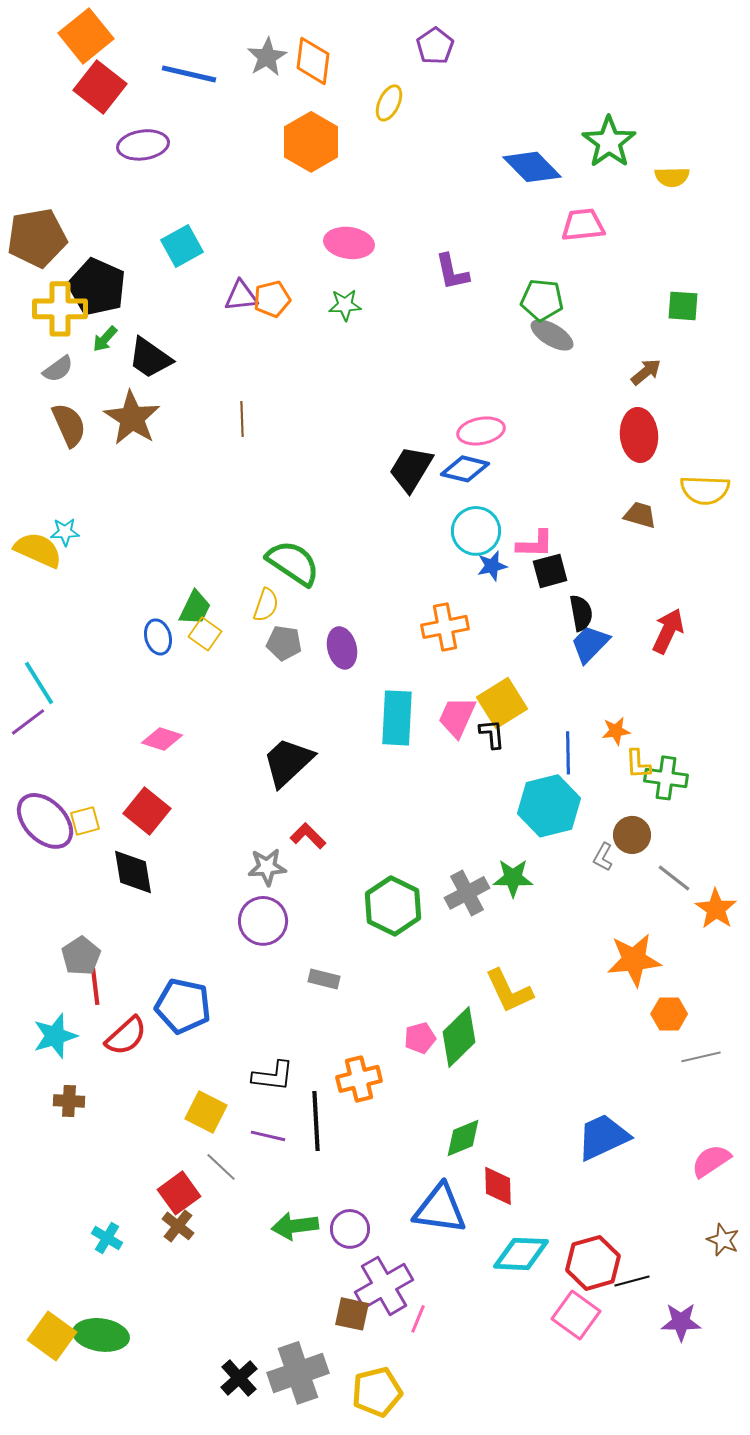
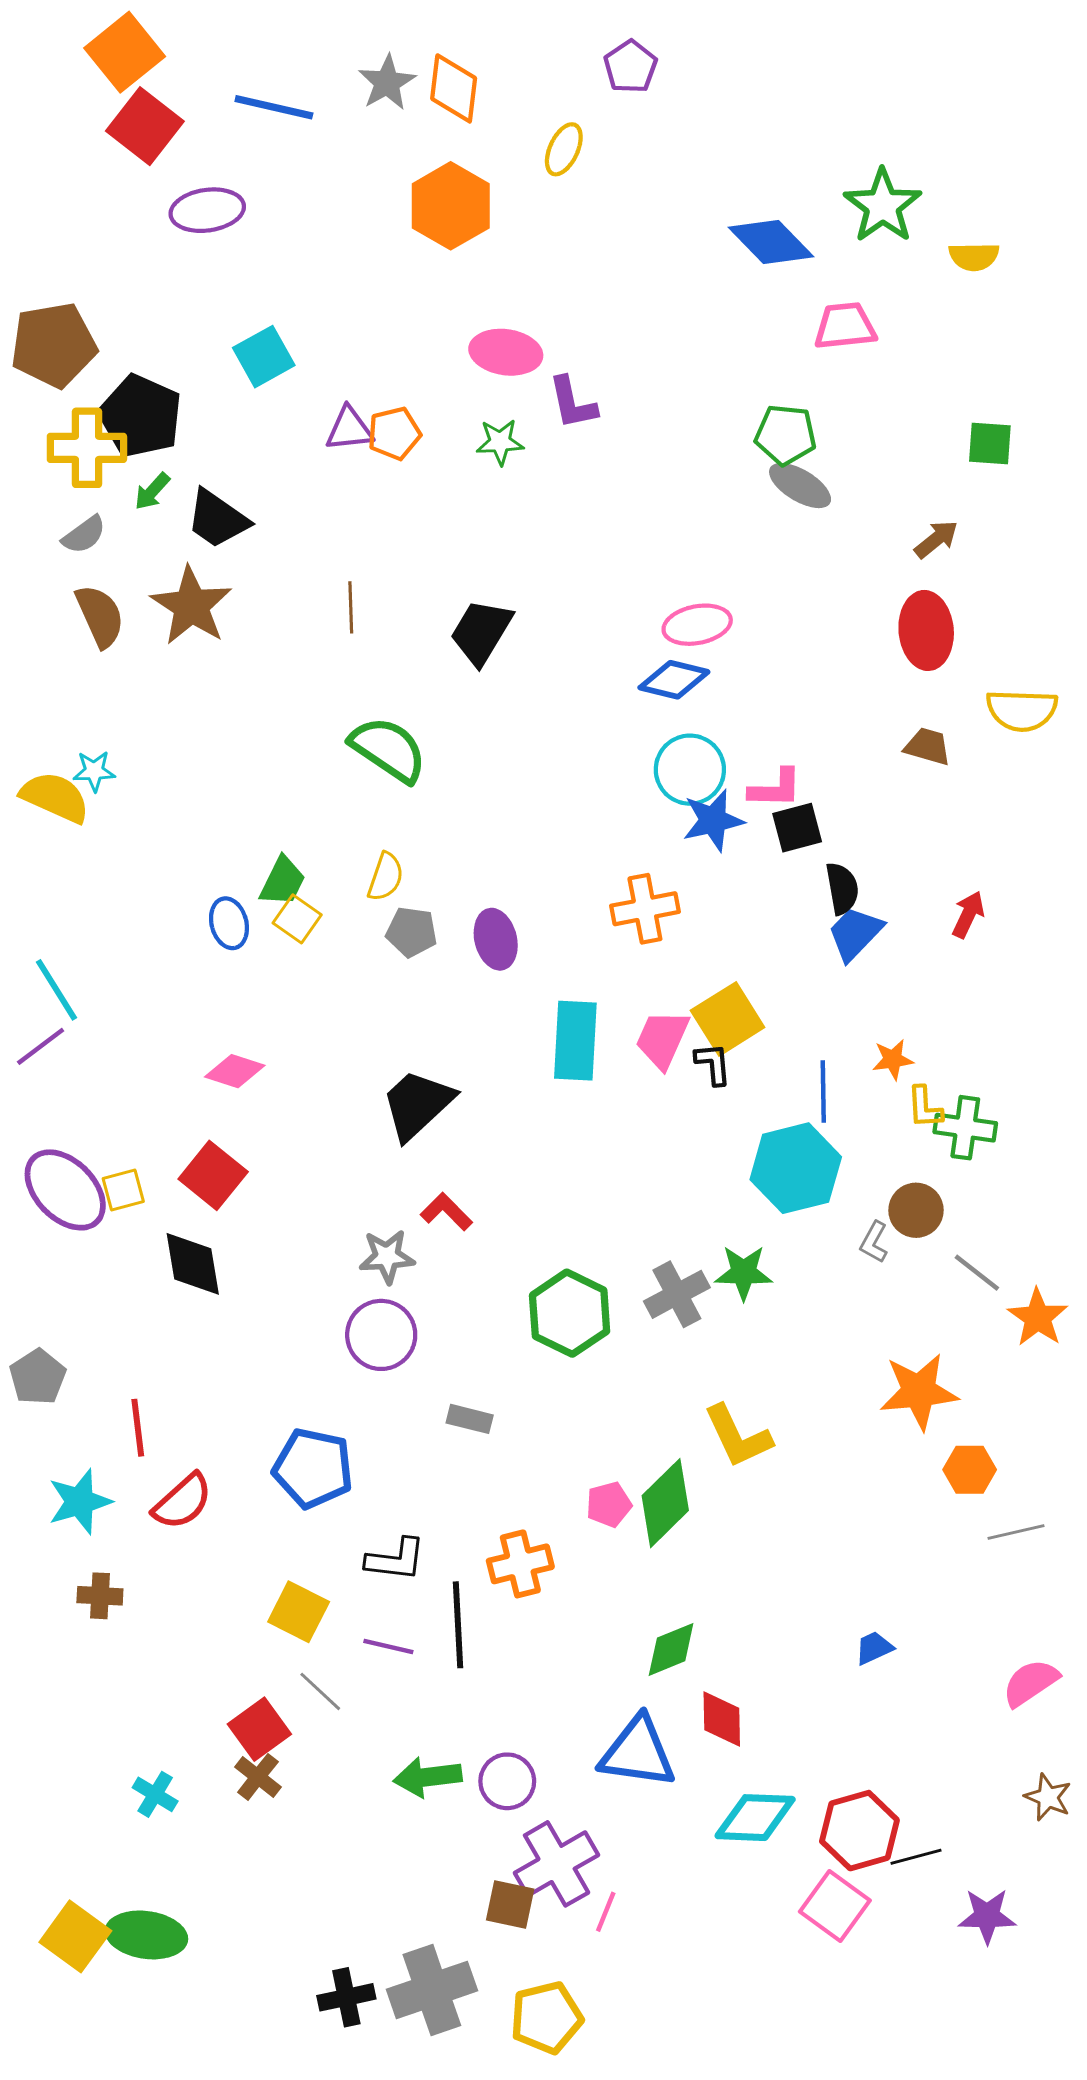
purple L-shape: (452, 272) -> (572, 403), moved
black trapezoid: (411, 469) -> (481, 632), moved
green semicircle: (293, 563) -> (388, 749), moved
blue star: (492, 566) -> (713, 820), size x1.4
red arrow: (668, 631) -> (968, 915), size x0.7
gray pentagon: (81, 956) -> (38, 1377), moved
blue pentagon: (183, 1006) -> (313, 1468), moved
blue trapezoid: (603, 1137) -> (874, 1648), size x0.5
black cross: (239, 1378) -> (346, 1997), turned 30

